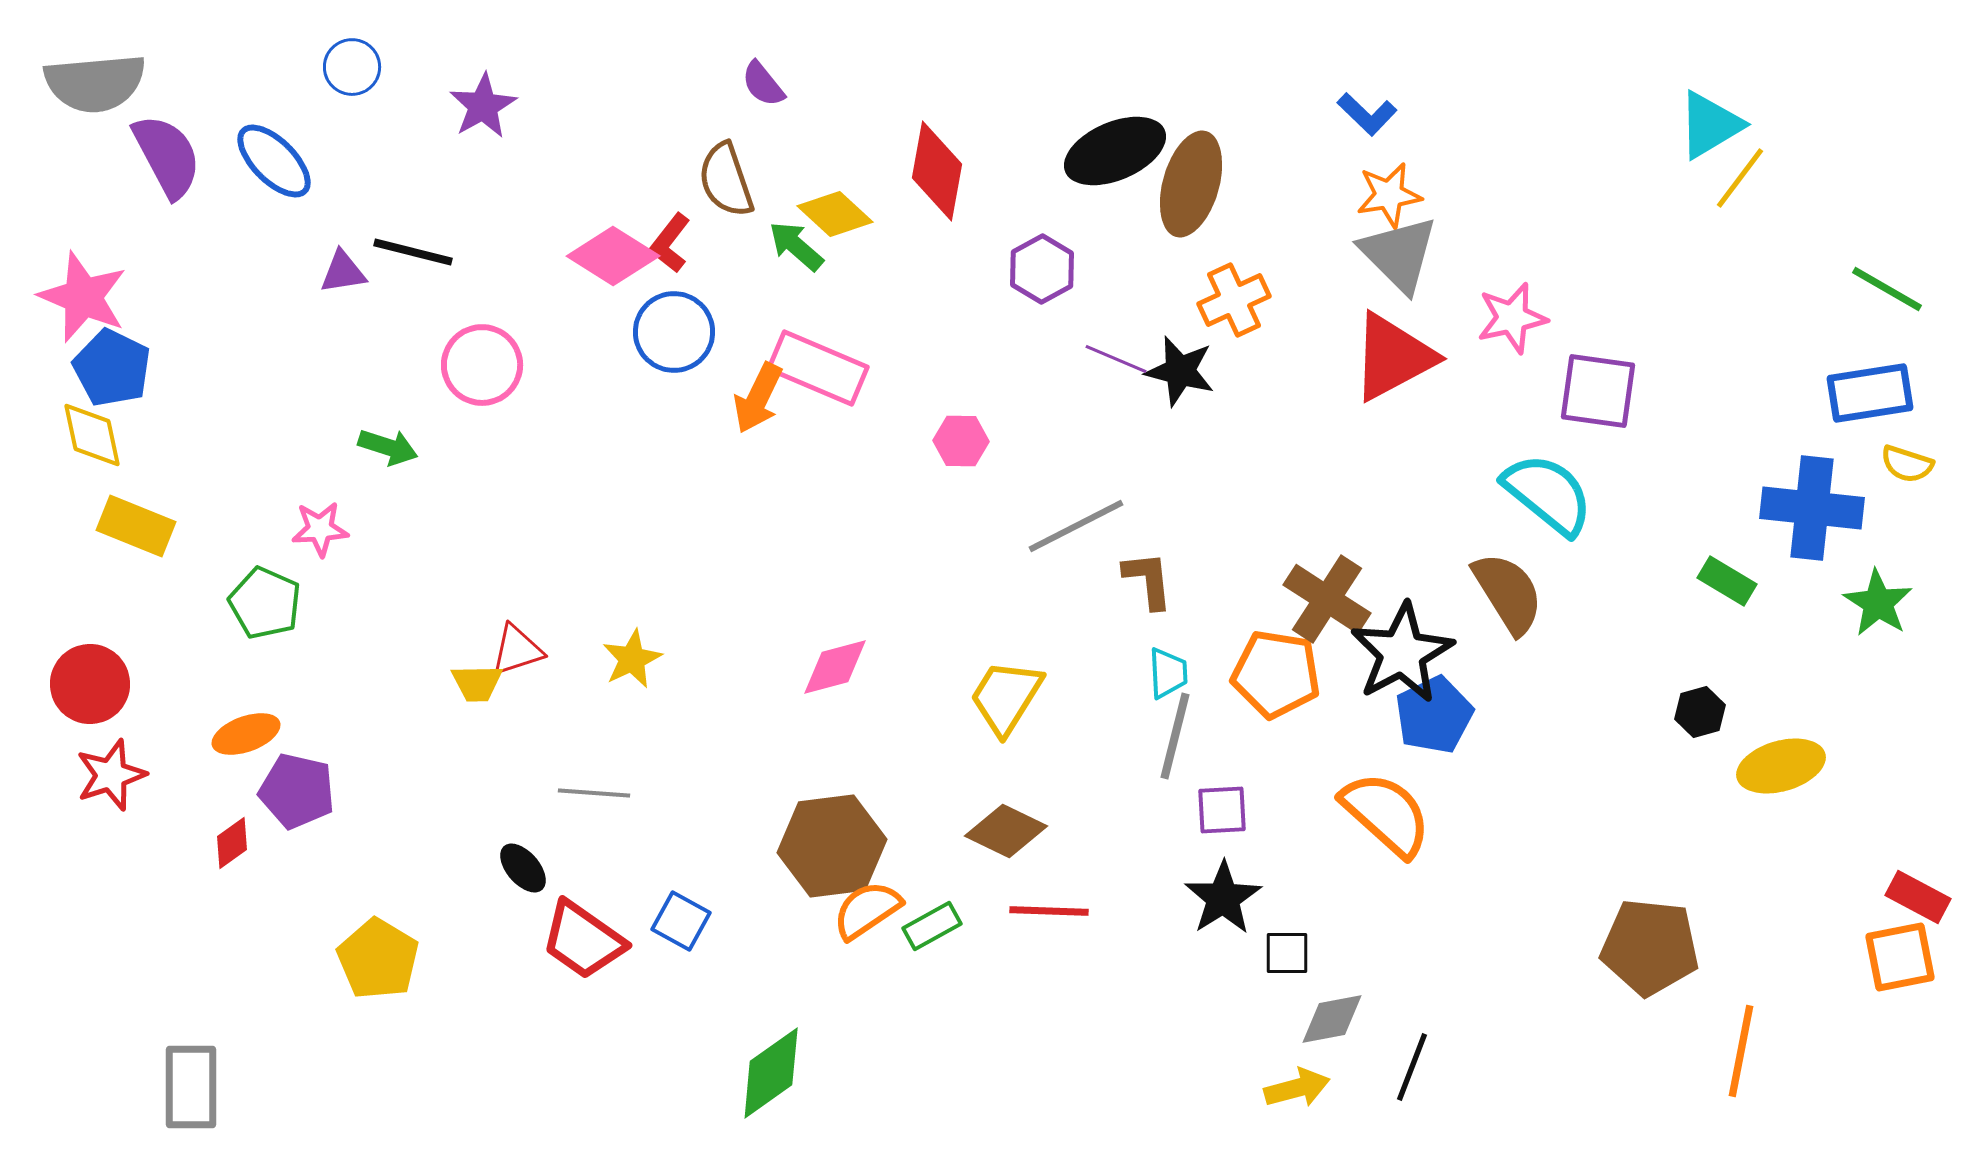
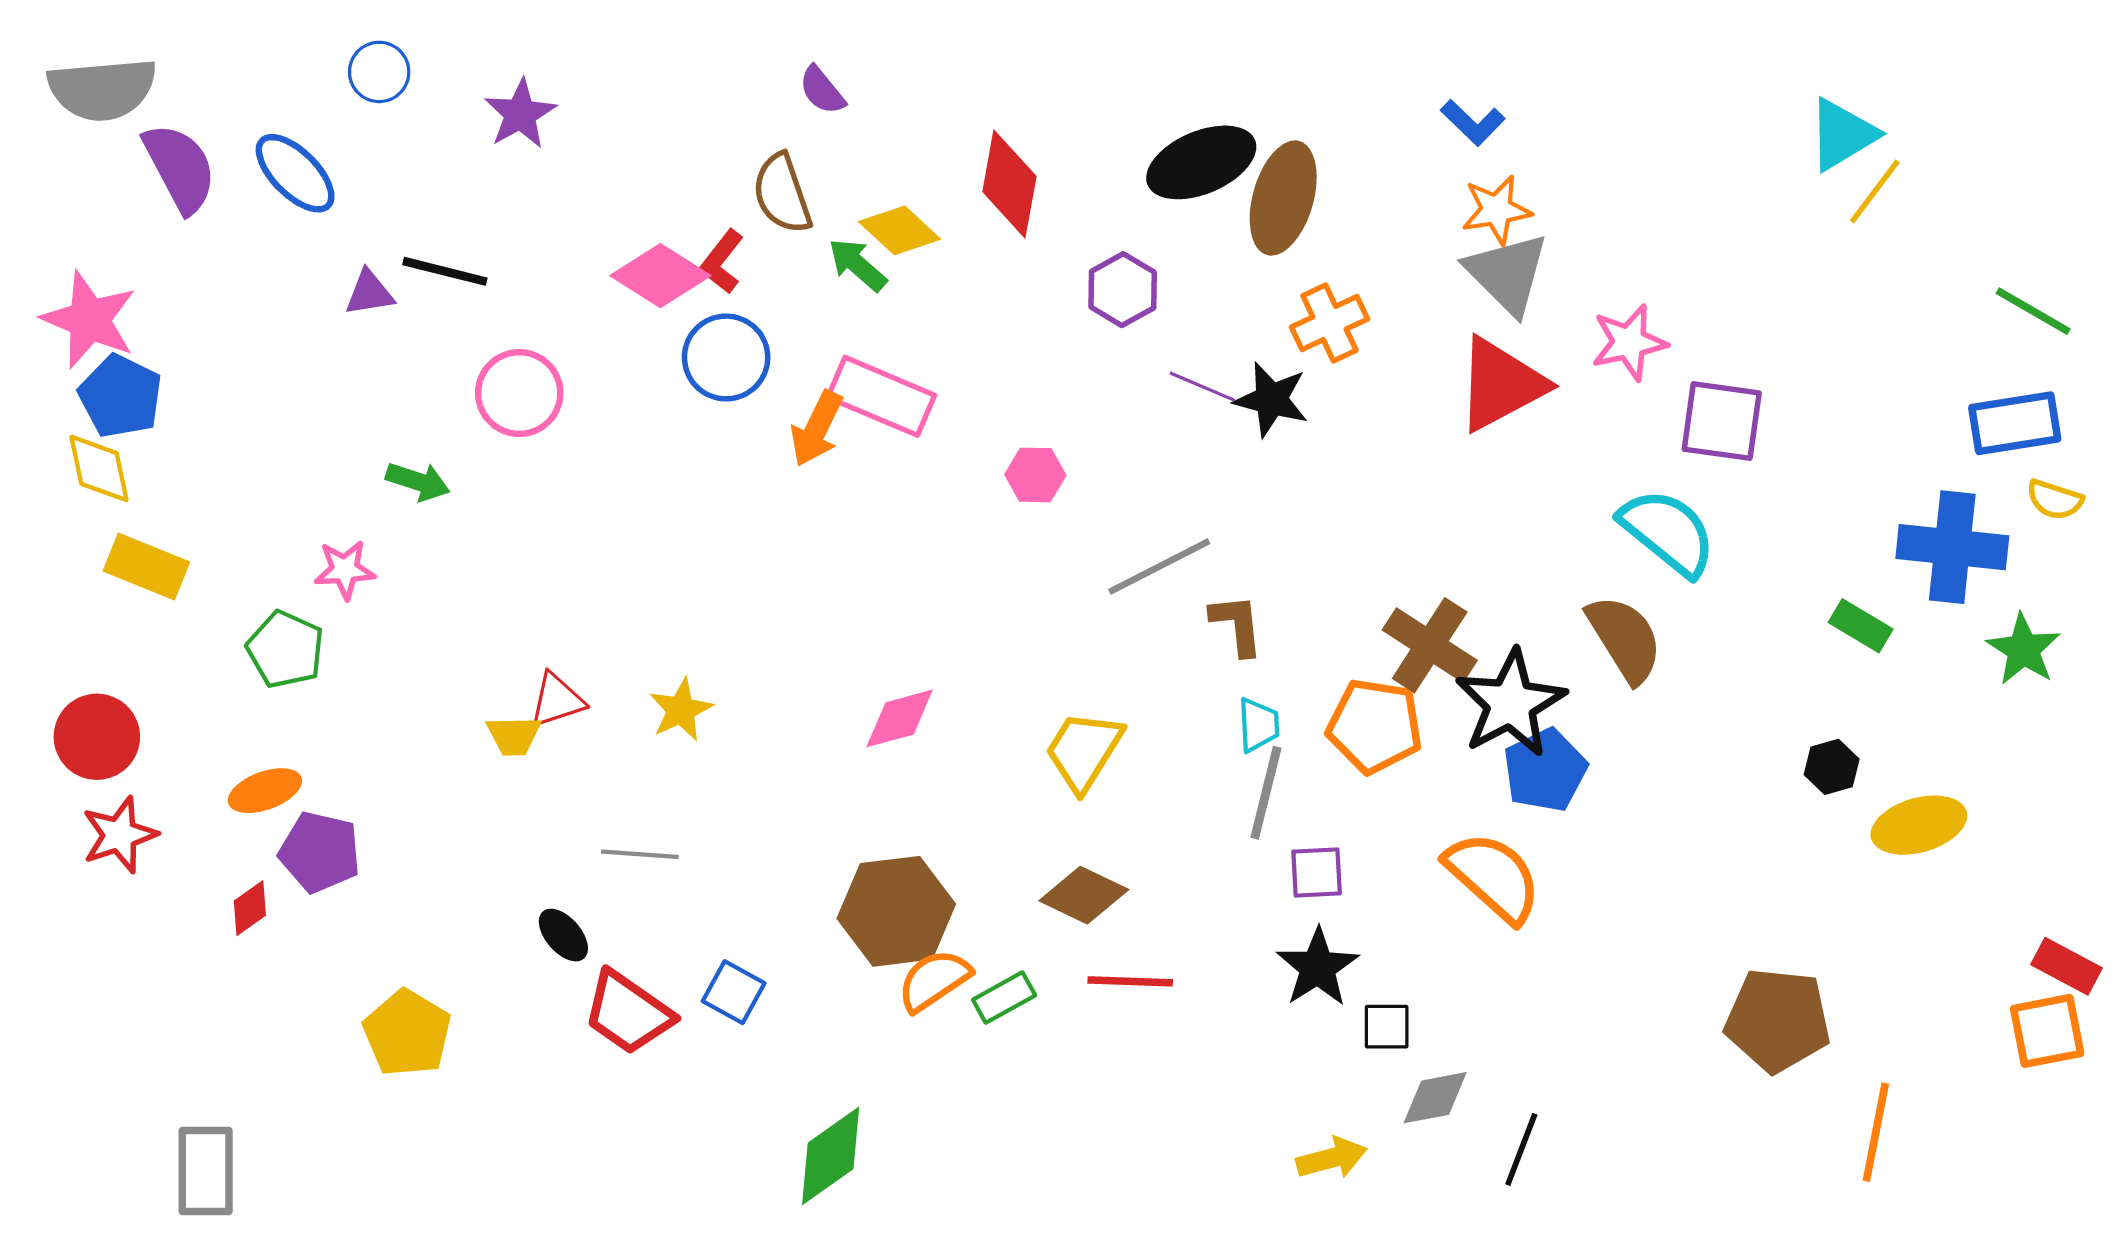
yellow arrow: (1297, 1088) -> (1332, 1158), moved

